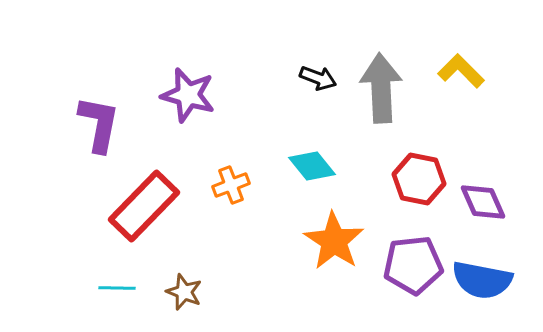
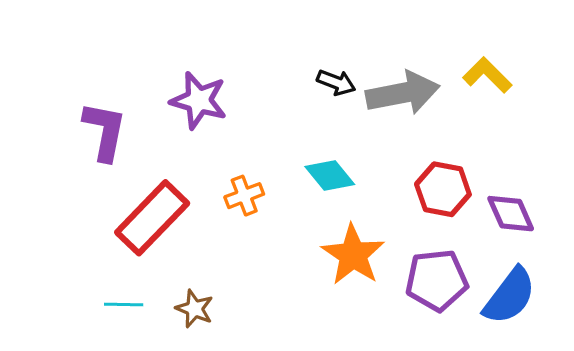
gray arrow: (381, 88) -> (403, 93), turned 82
blue semicircle: (482, 280) -> (510, 296), turned -64

